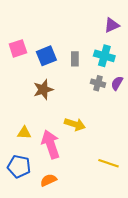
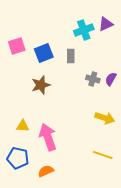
cyan cross: (104, 56) -> (84, 30), moved, turned -36
yellow arrow: (75, 124) -> (105, 118), moved

